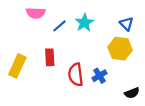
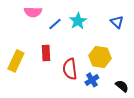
yellow hexagon: (120, 49) -> (100, 57), moved
blue cross: (99, 76) -> (92, 80), moved
black semicircle: (132, 93) -> (122, 86), turned -120

